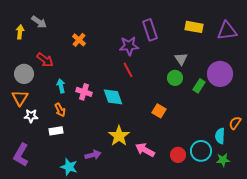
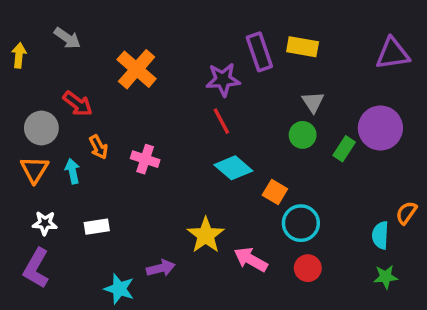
yellow rectangle: (194, 27) -> (303, 47), moved
yellow arrow: (20, 32) -> (19, 55), moved
orange cross: (79, 40) -> (137, 69), size x1.6
cyan arrow: (61, 86) -> (73, 171), moved
cyan diamond: (113, 97) -> (233, 168), moved, turned -30
orange arrow: (60, 110) -> (98, 147), moved
white star: (31, 116) -> (45, 223), moved
cyan circle: (201, 151) -> (301, 223), moved

